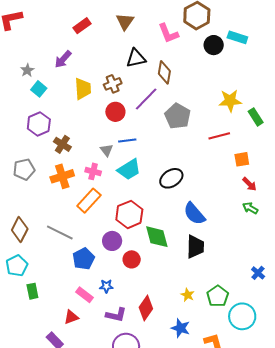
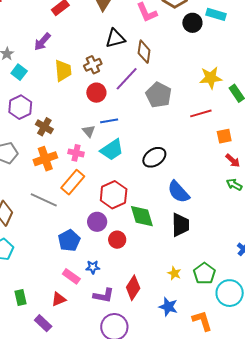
gray line: (60, 232) -> (44, 200), moved
green rectangle: (32, 291) -> (20, 297), moved

